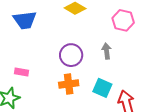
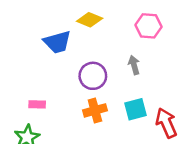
blue trapezoid: (25, 20) -> (57, 42), moved
cyan square: (102, 88) -> (136, 109), turned -30

